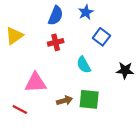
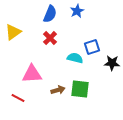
blue square: (101, 37) -> (92, 47), moved, turned 35
red cross: (56, 42) -> (50, 38), turned -32
cyan semicircle: (84, 65) -> (75, 58), turned 133

